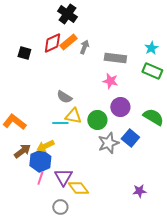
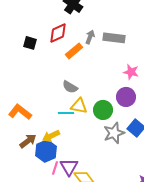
orange rectangle: (68, 42) -> (74, 51), moved
gray rectangle: (115, 58) -> (114, 38), moved
pink star: (110, 81) -> (131, 72), moved
pink line: (40, 178) -> (55, 168), moved

